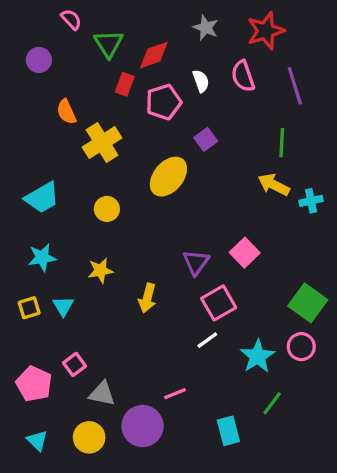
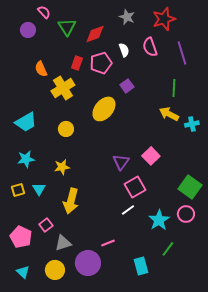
purple circle: (39, 60) -> (28, 30), moved
red rectangle: (125, 84) -> (77, 63), moved
yellow arrow: (147, 298) -> (71, 201), moved, size x1.4
gray triangle: (102, 394) -> (63, 243), turned -30

